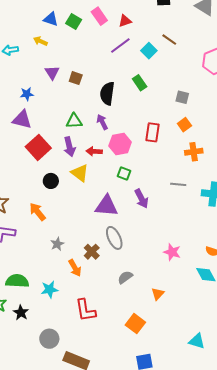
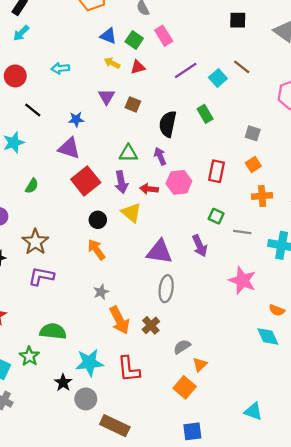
red triangle: (125, 21) -> (138, 67), moved
yellow arrow: (40, 41) -> (112, 63), moved
green square: (124, 174) -> (216, 216), moved
orange arrow: (38, 212) -> (96, 250), moved
gray ellipse: (114, 238) -> (166, 289), turned 30
brown cross: (92, 252) -> (151, 325), moved
pink star: (172, 252) -> (242, 280), moved, size x1.4
orange arrow: (75, 268) -> (119, 320), size x1.4
gray semicircle: (125, 277) -> (182, 347), moved
cyan star: (49, 289) -> (89, 363), moved, size x1.4
orange triangle: (158, 294) -> (200, 365), moved
black star: (21, 313) -> (63, 383), moved

